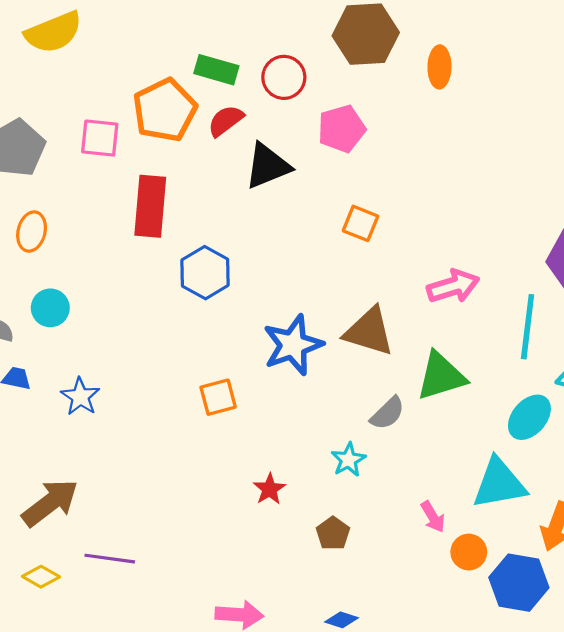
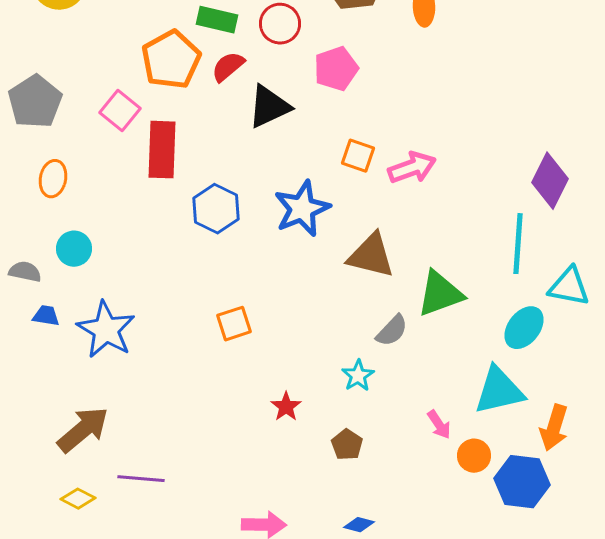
pink square: (100, 138) -> (120, 111), moved, turned 36
pink arrow: (453, 286) -> (412, 168), moved
blue star: (293, 345) -> (302, 209), moved
blue star: (80, 397) -> (106, 330), size x1.6

